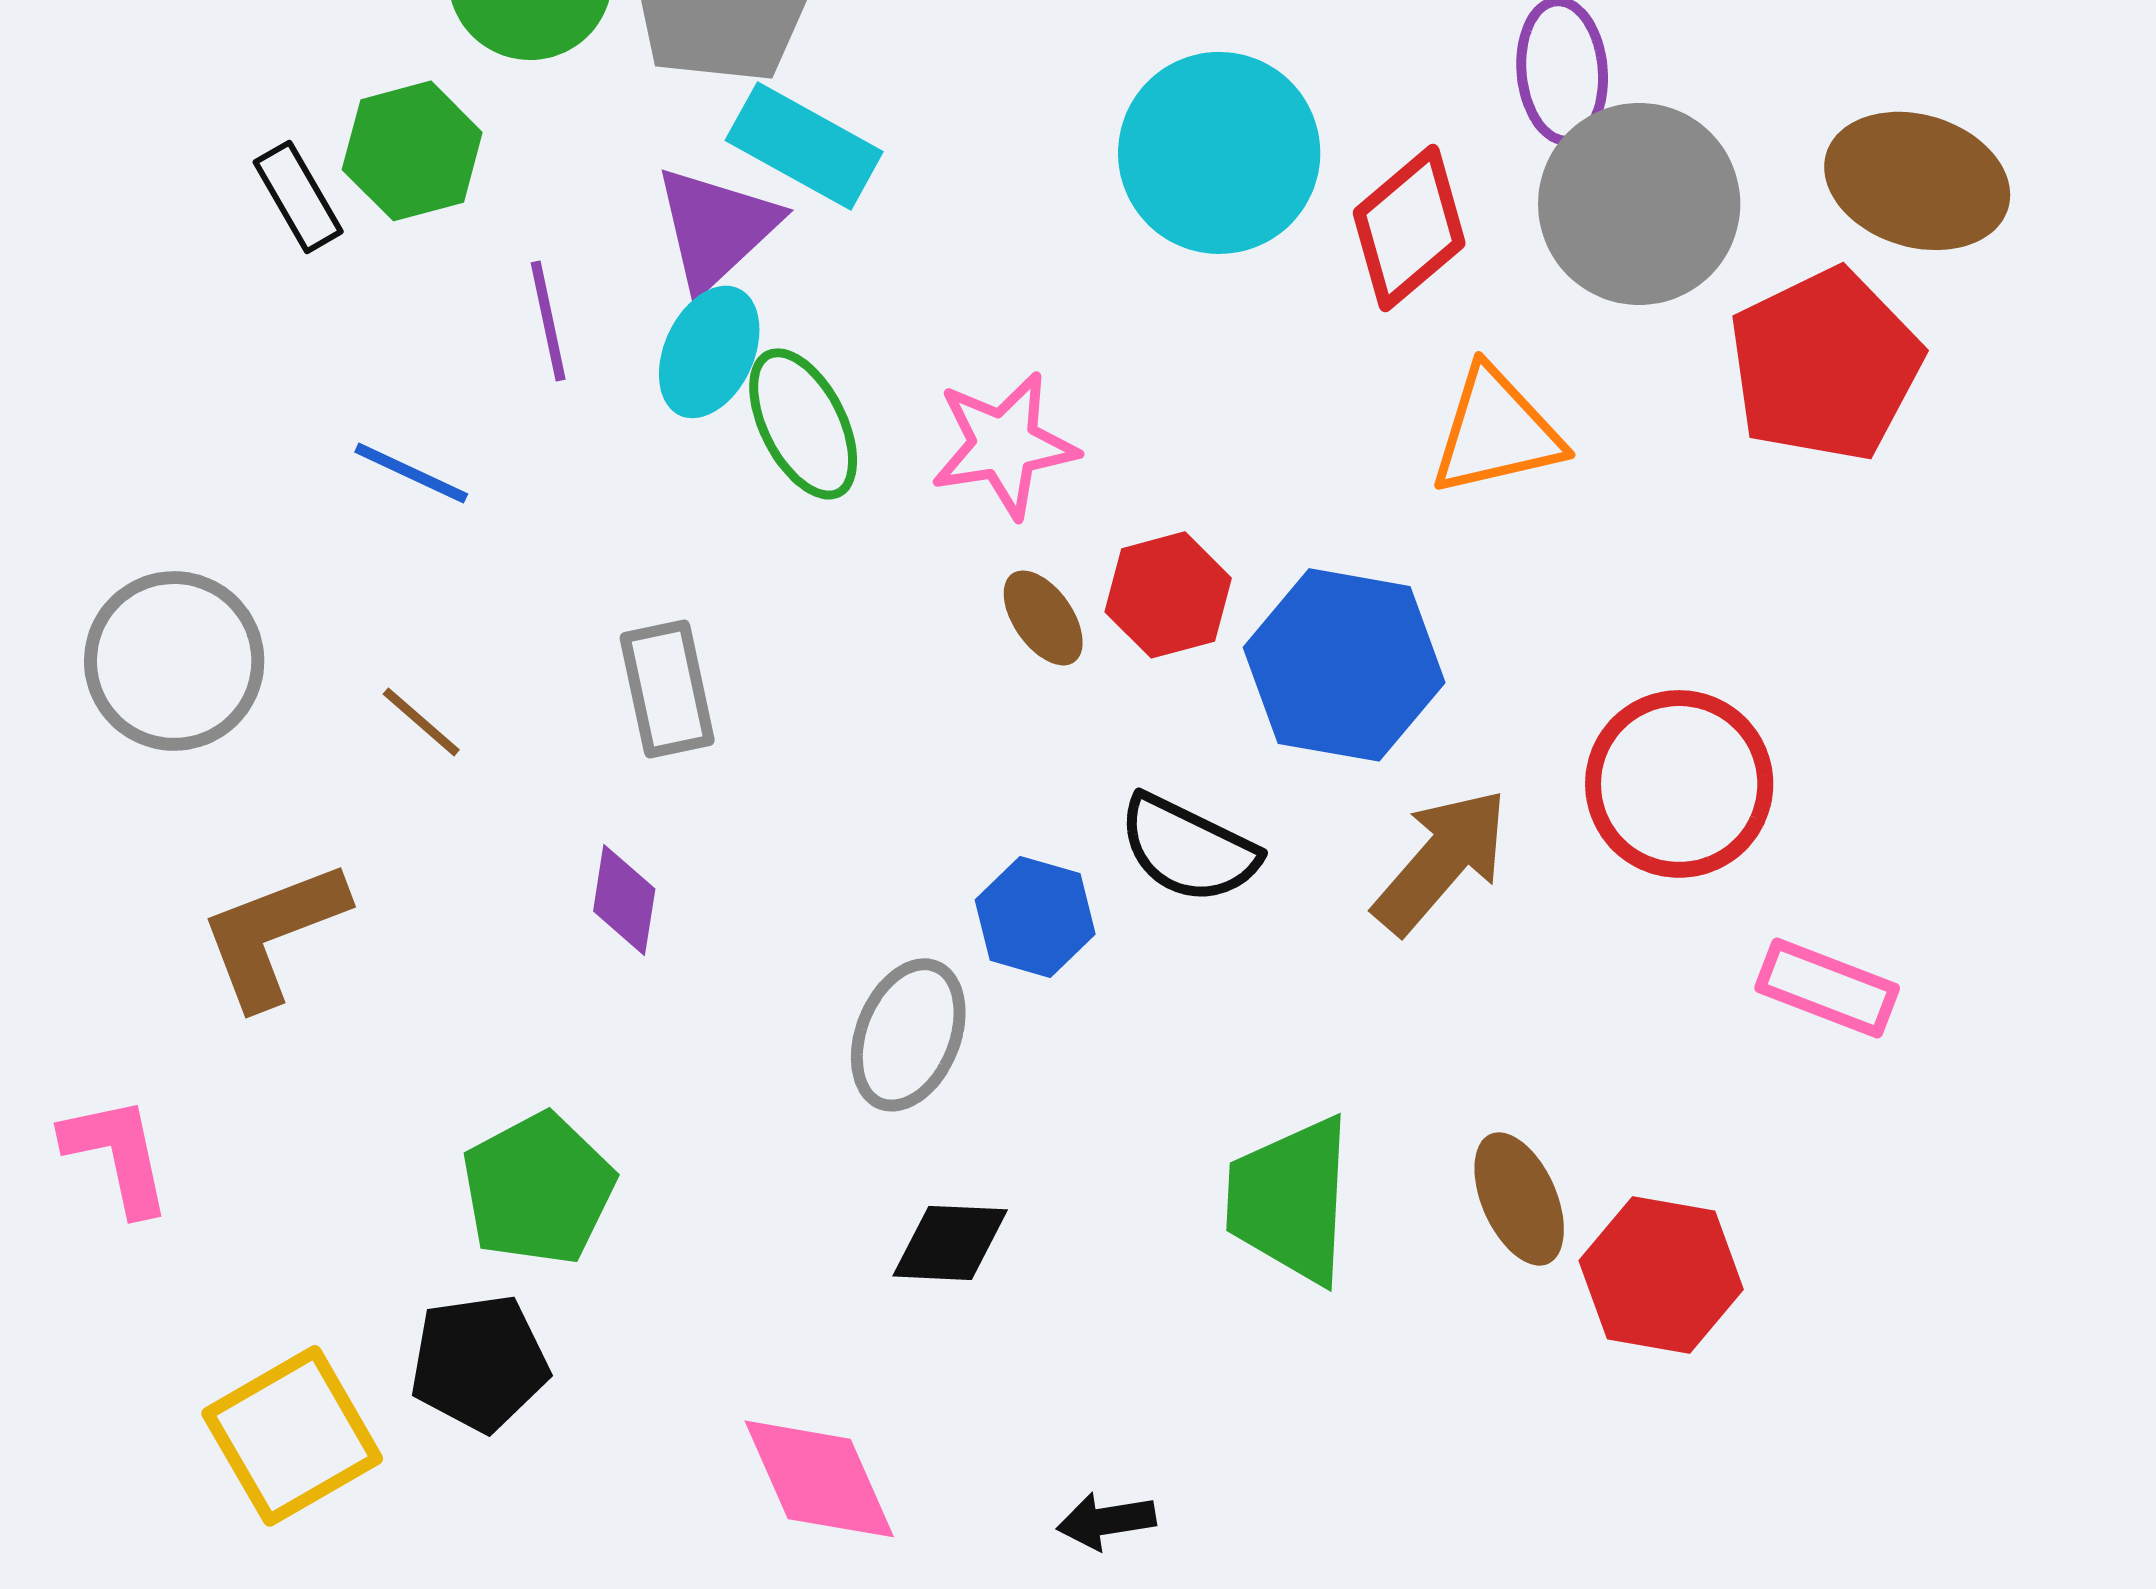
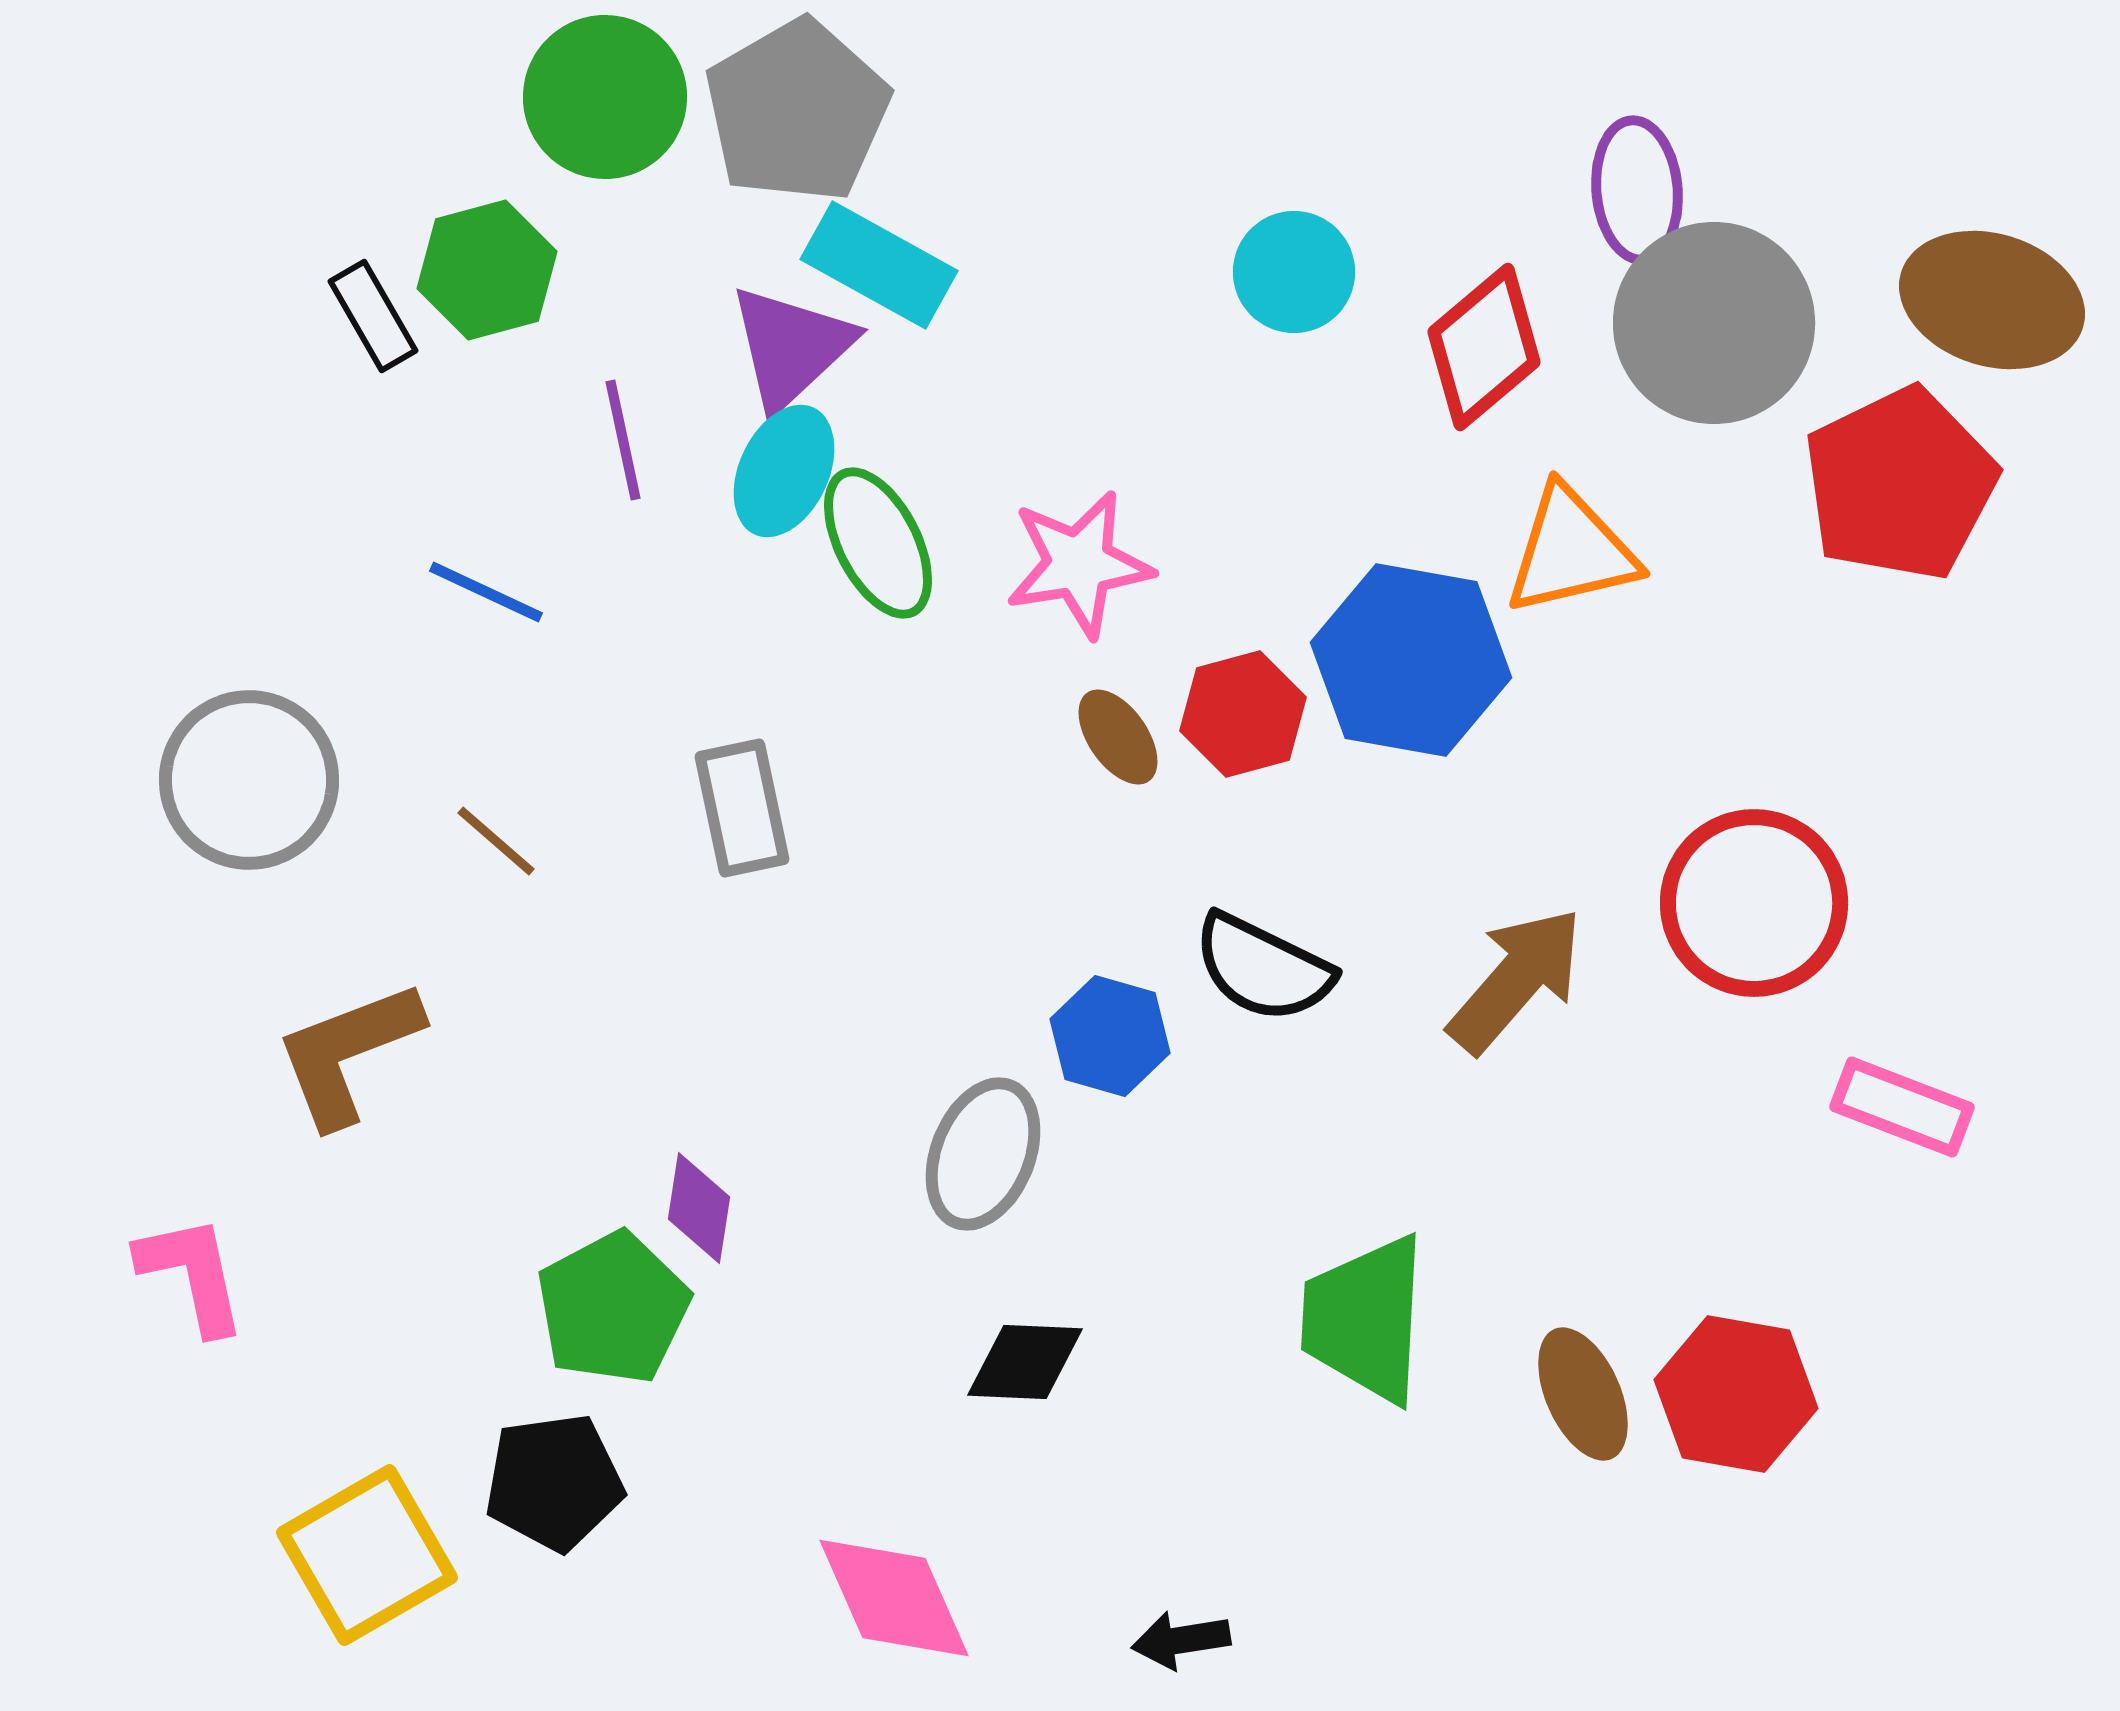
cyan circle: (1219, 153) -> (1294, 272), size x0.6
blue hexagon: (1344, 665) -> (1411, 660), moved
purple diamond: (624, 900) -> (699, 1208), moved
brown ellipse: (1519, 1199) -> (1583, 1394), moved

